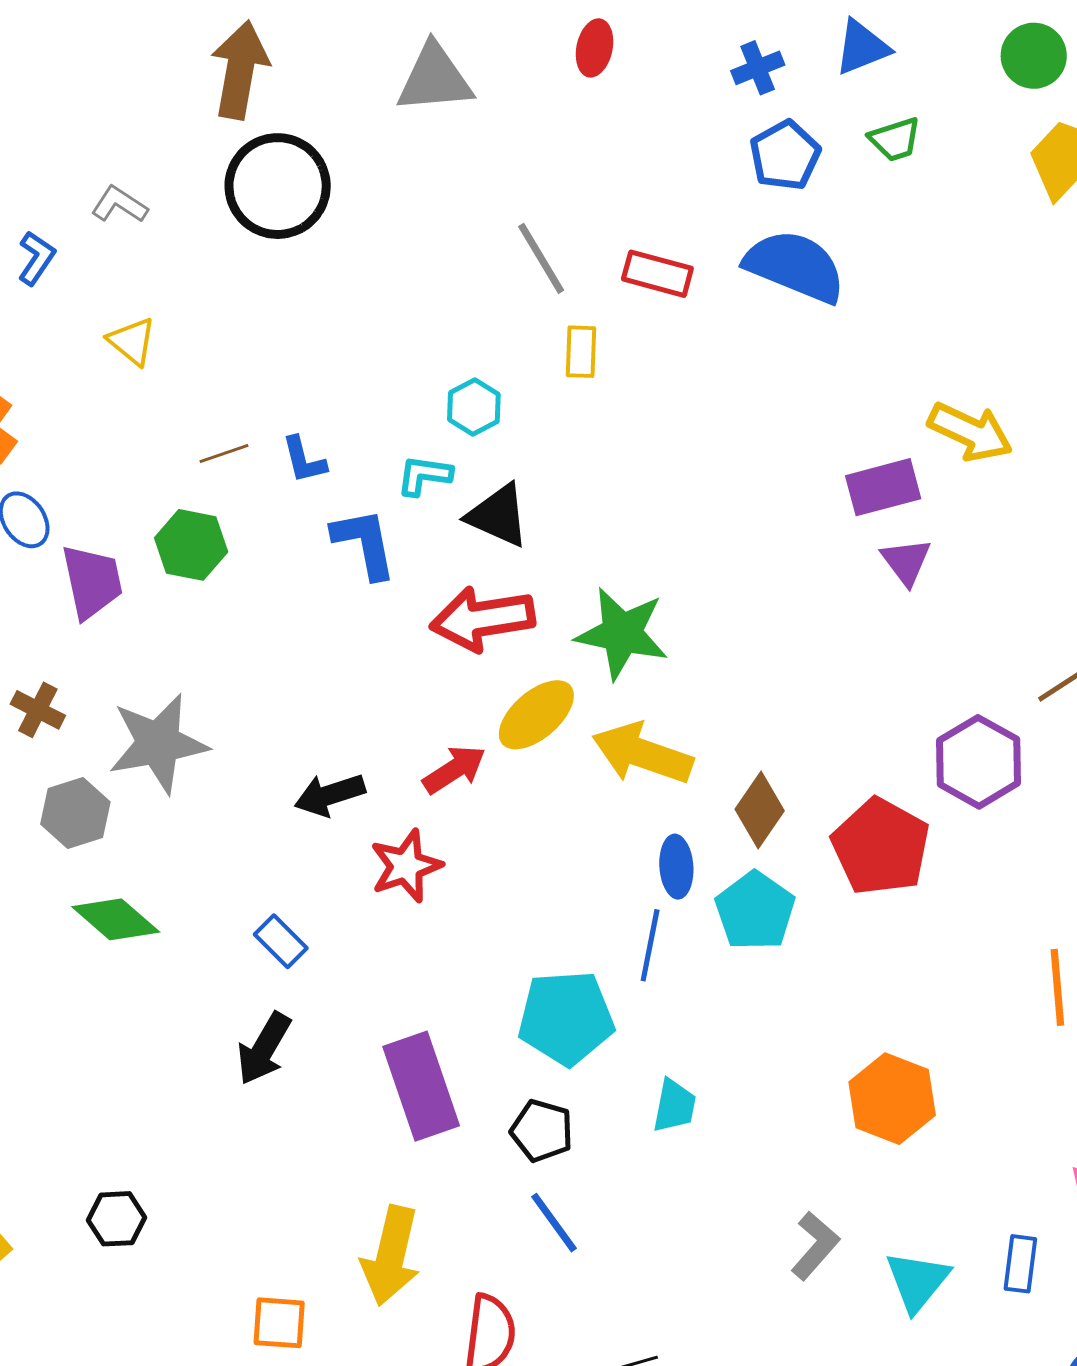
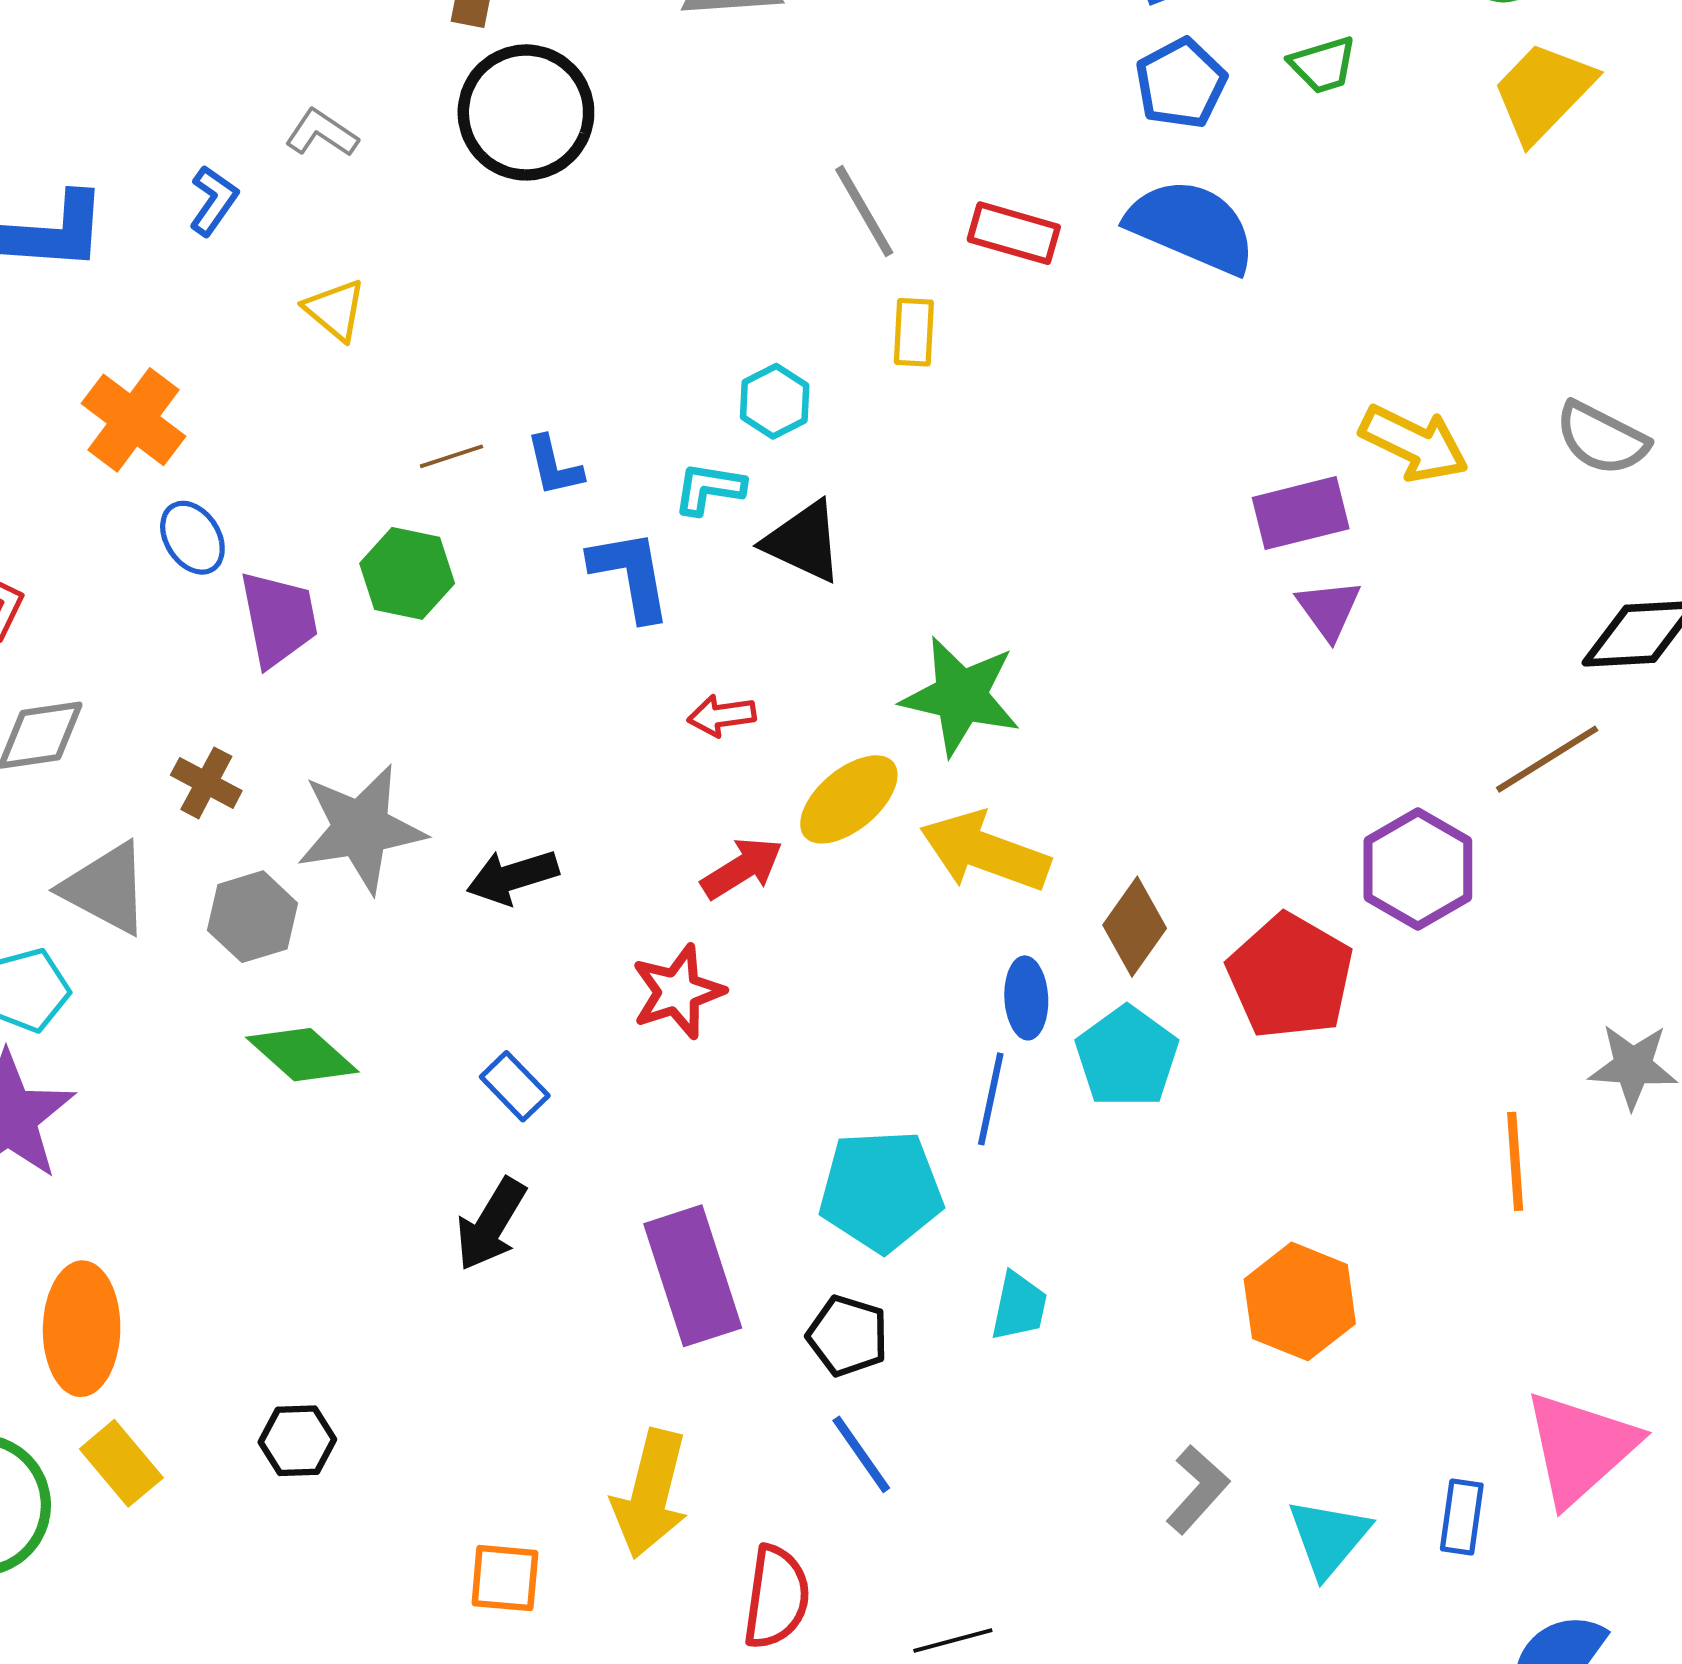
red arrow: (482, 619) -> (722, 716), moved, size x0.5
black arrow: (330, 795) -> (513, 877), moved

